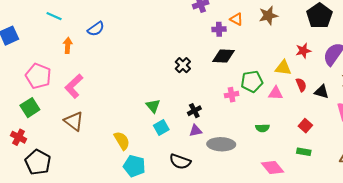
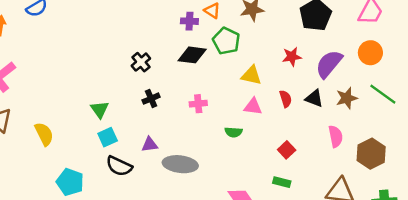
yellow triangle: (283, 68) -> (251, 75), moved
green pentagon: (252, 81) -> (226, 41), moved, turned 30
black triangle: (322, 92) -> (314, 98), moved
black cross: (194, 111) -> (151, 99), moved
green semicircle: (262, 128) -> (234, 132), moved
yellow semicircle: (122, 141) -> (44, 134), moved
black semicircle: (180, 161) -> (119, 166), moved

